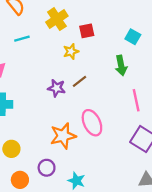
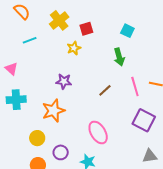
brown line: (80, 81) -> (105, 90), moved
pink ellipse: (92, 123) -> (98, 132), moved
orange star: (63, 136) -> (53, 111), moved
yellow circle: (11, 149) -> (37, 138), moved

